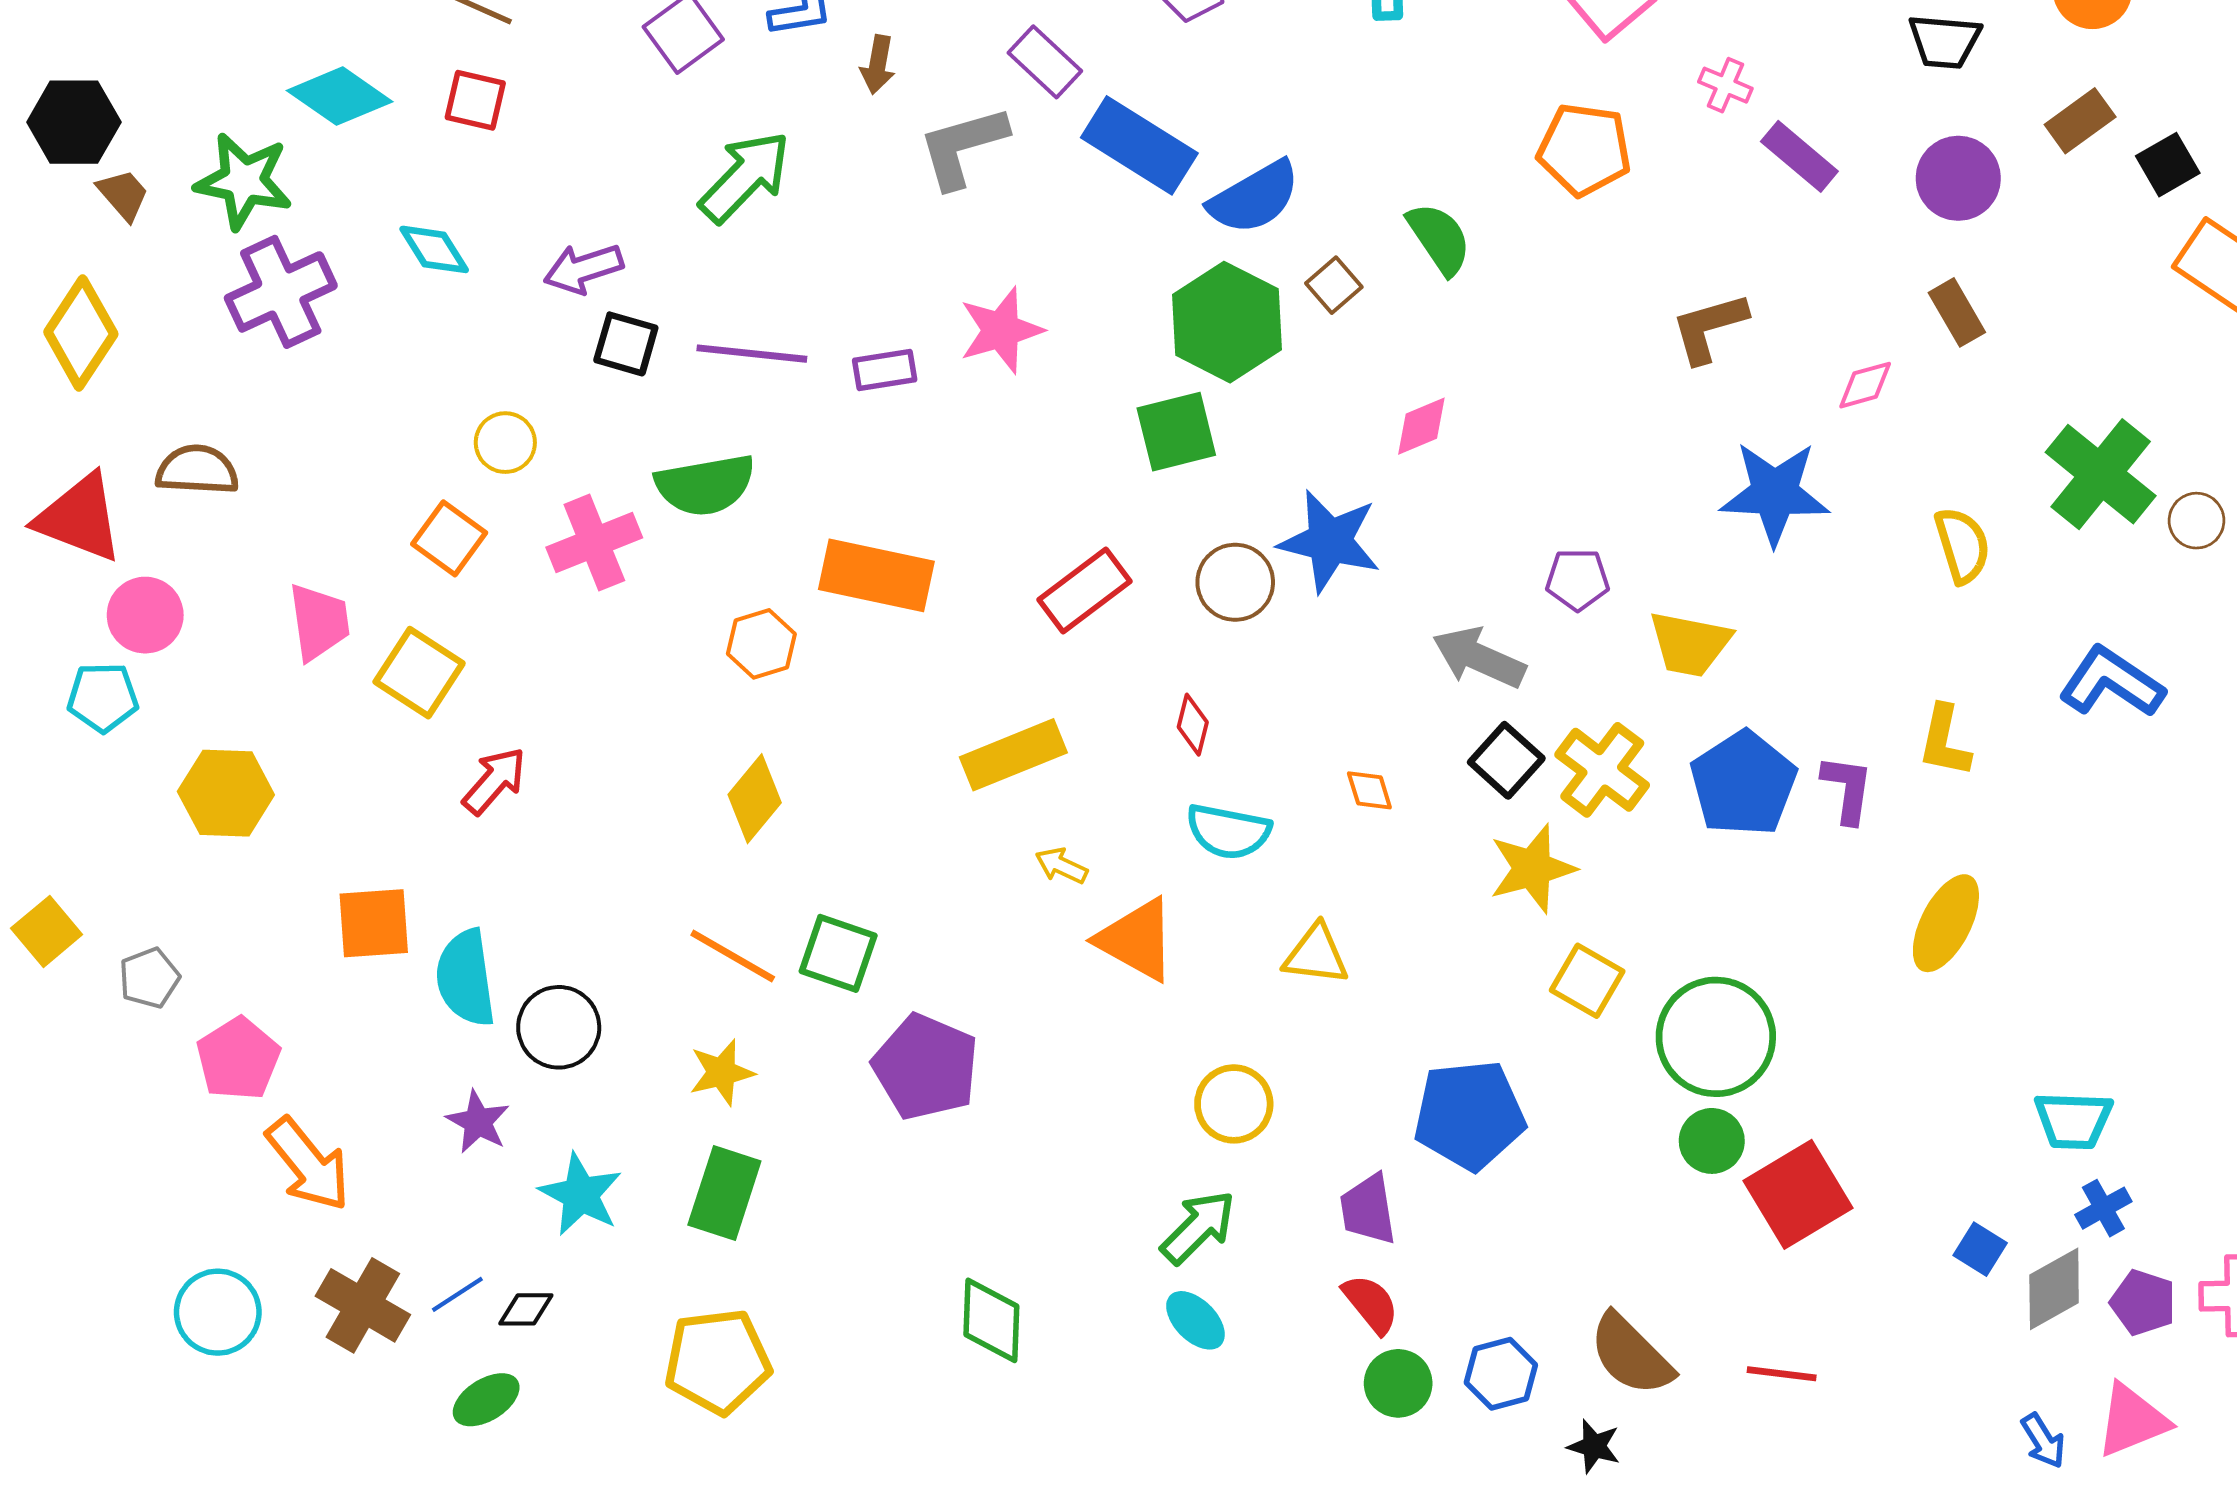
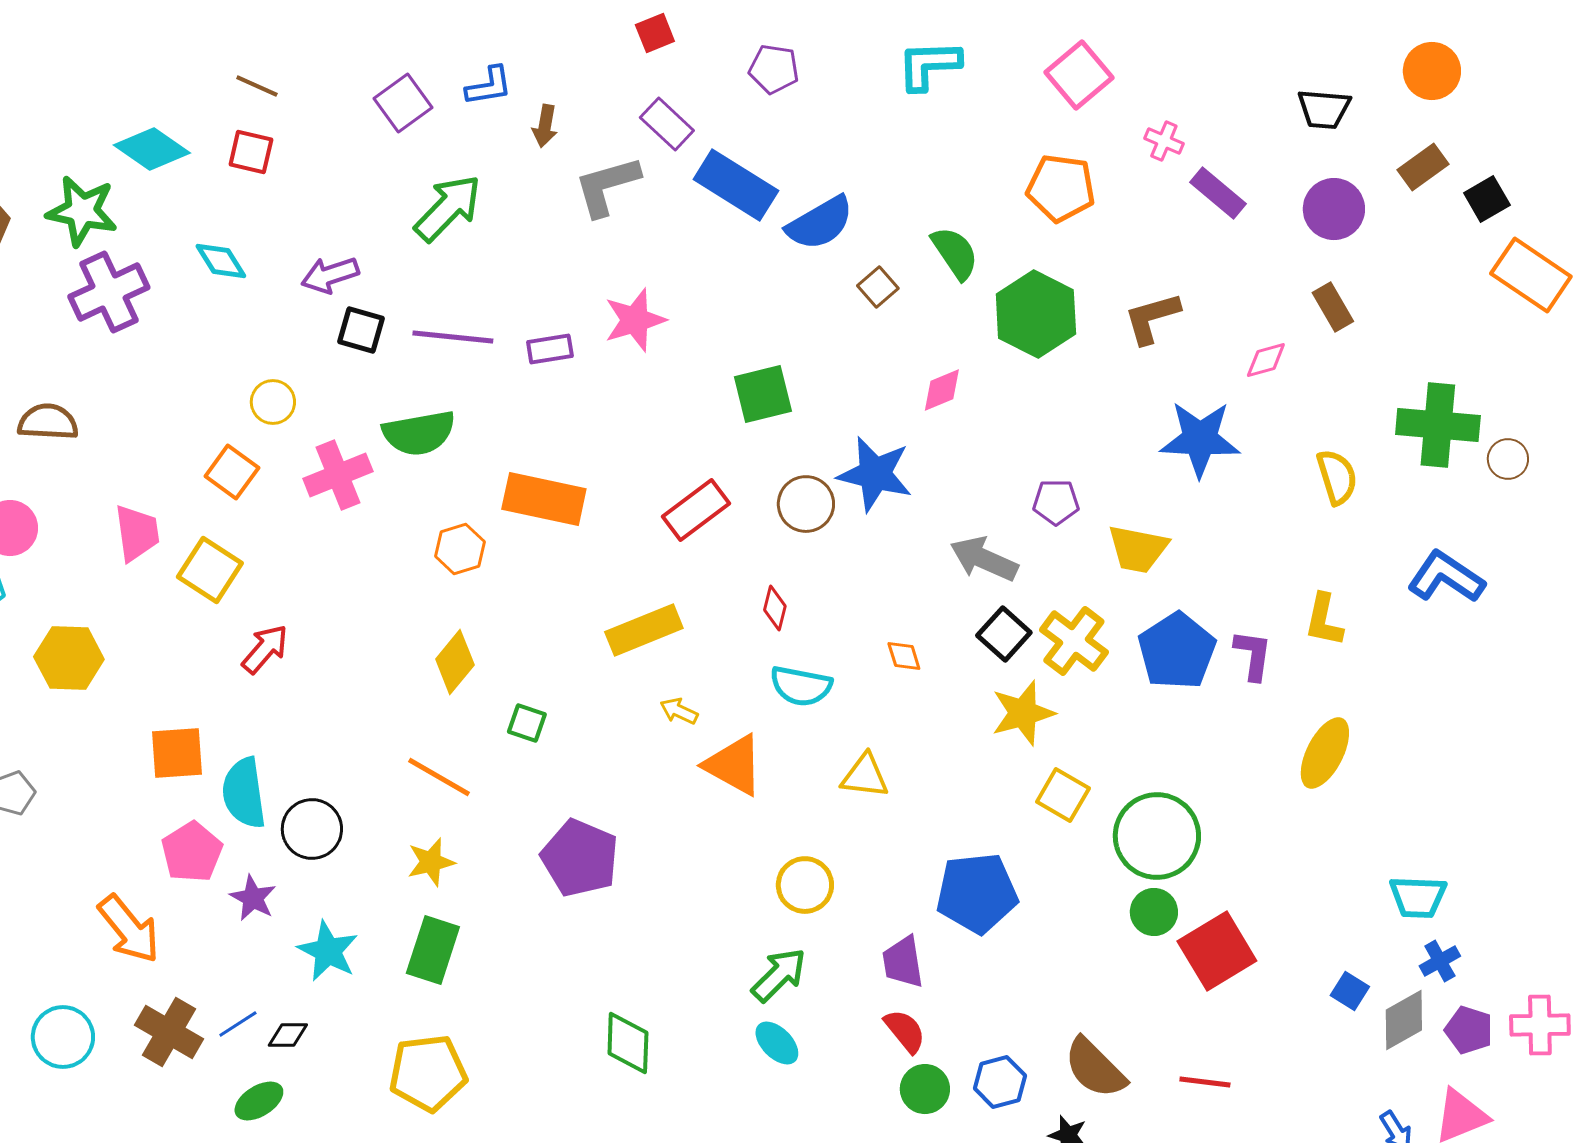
green hexagon: (1227, 322) -> (1036, 314), moved
green cross: (2101, 474) -> (1438, 425), turned -34
green square: (838, 953) -> (527, 723), moved, size x0.7
pink pentagon: (238, 1059) -> (192, 852), moved

